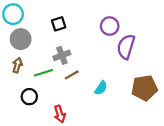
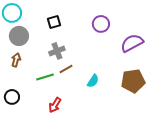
purple semicircle: (126, 47) -> (132, 43), moved, turned 45
green line: (43, 73) -> (45, 77), moved
black circle: (29, 97) -> (12, 97), moved
red arrow: (60, 114) -> (55, 105), turned 49

